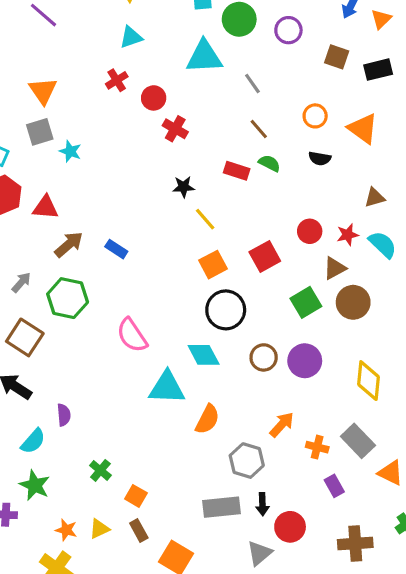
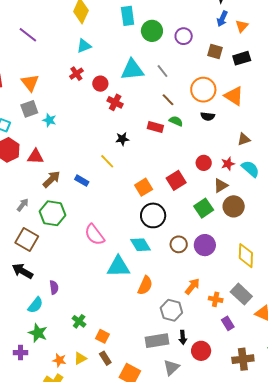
cyan triangle: (204, 57) -> (132, 70), moved
orange circle: (315, 116) -> (203, 90), size x1.6
yellow line: (205, 219) -> (107, 161), moved
gray triangle: (259, 553) -> (171, 367), moved

